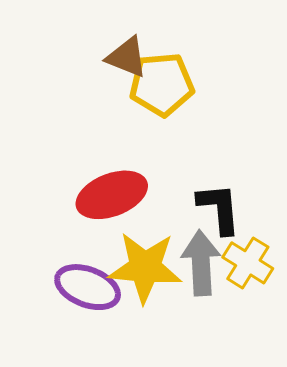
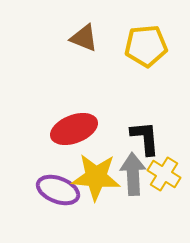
yellow pentagon: (162, 84) -> (146, 46), moved

